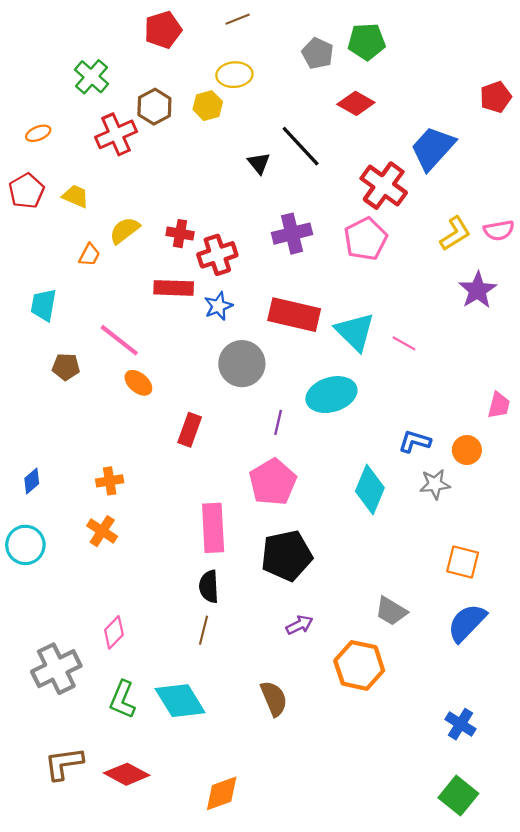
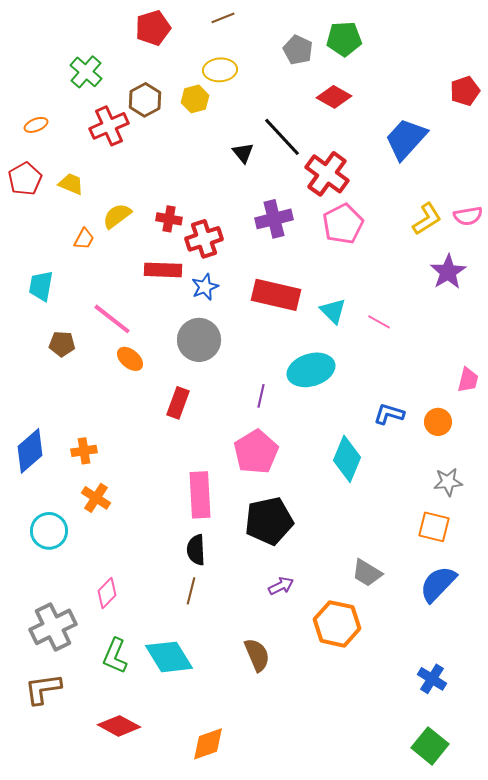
red cross: (384, 186) -> (327, 174), moved
cyan triangle: (355, 332) -> (333, 311), size x0.7
gray circle: (242, 364) -> (199, 340), moved
blue diamond: (32, 481) -> (30, 451), size x1.8
orange cross: (110, 481) -> (84, 451), moved
gray star: (435, 484) -> (448, 482), moved
cyan circle: (25, 545) -> (49, 531), moved
brown L-shape: (64, 764) -> (43, 689), moved

